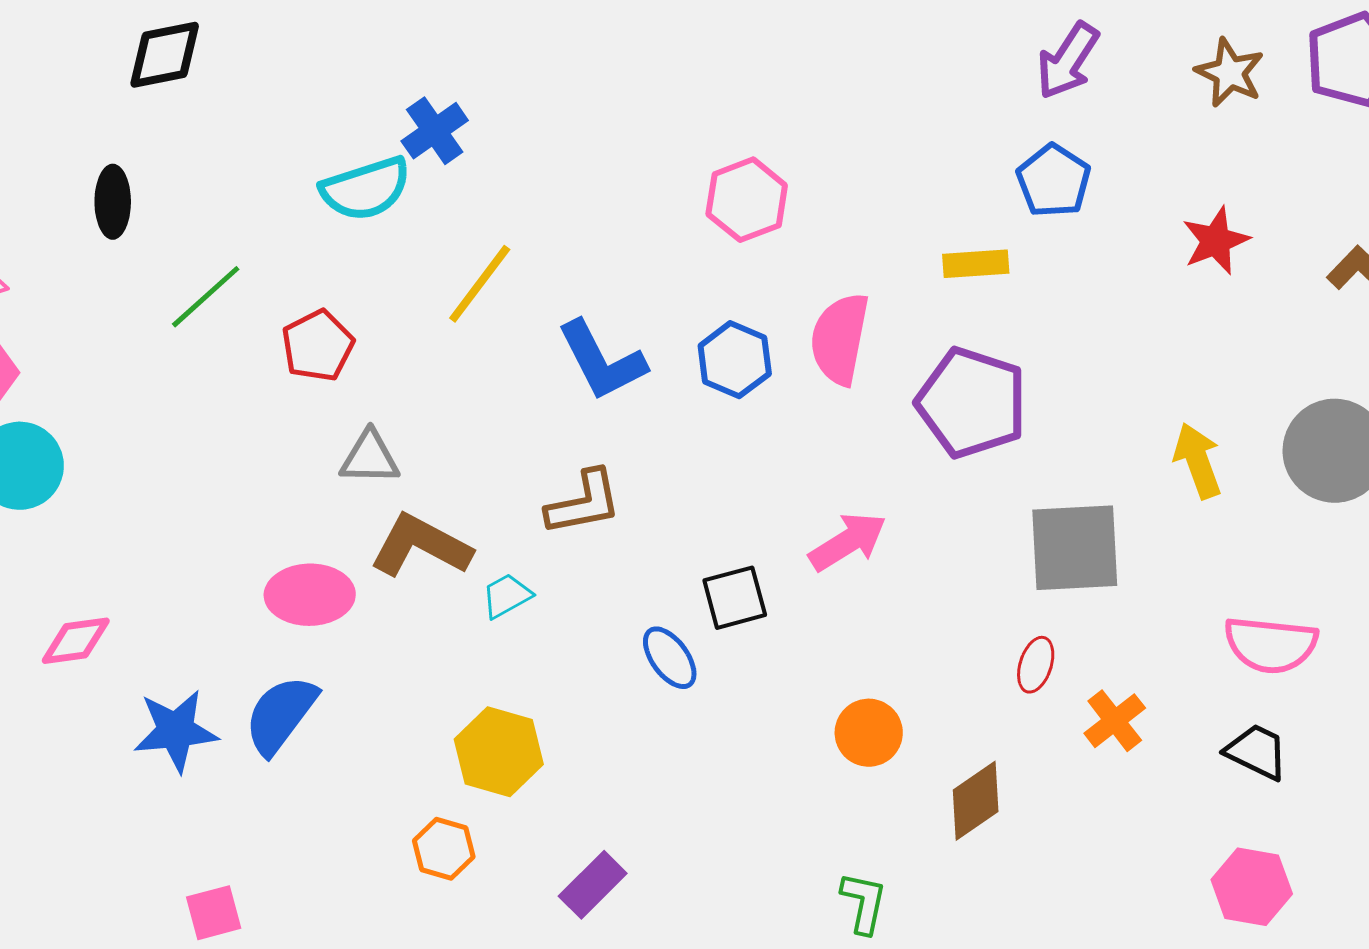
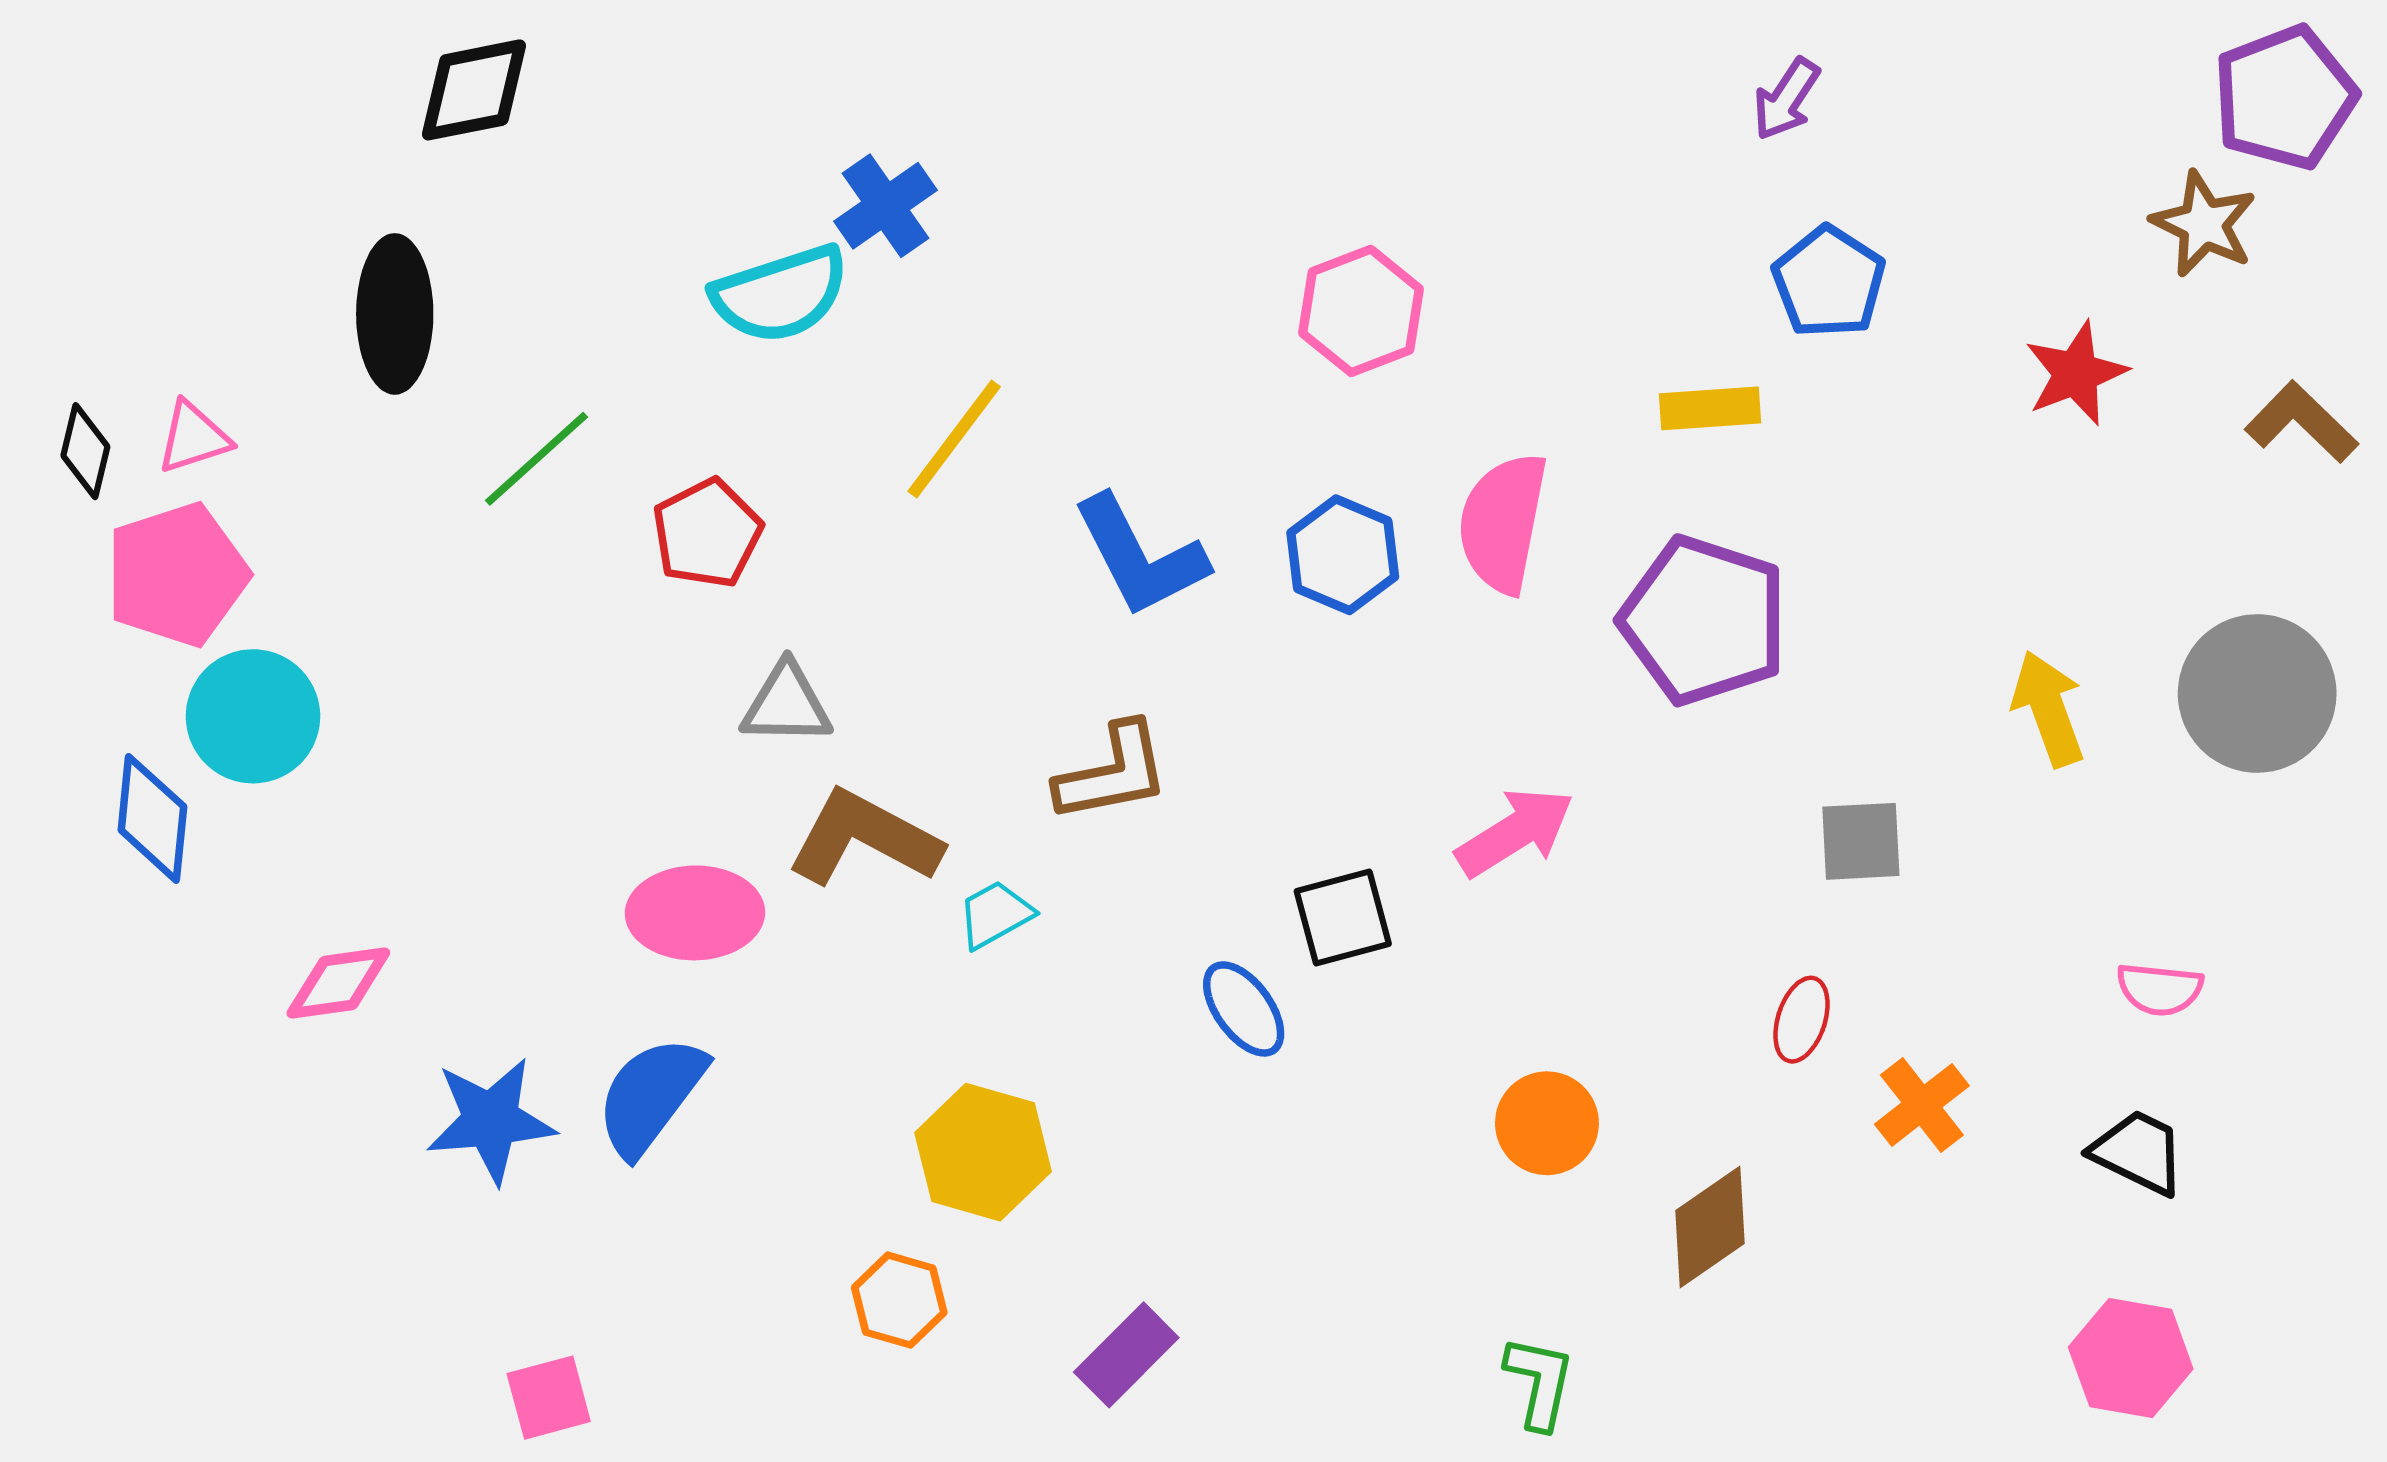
purple arrow: (1068, 61) -> (1786, 99), moved, size x0.7
brown star: (1230, 73) -> (2204, 224), moved
black ellipse: (113, 202) -> (395, 314), size x1.4
gray square: (1075, 548) -> (1861, 841), size x0.6
pink semicircle: (1271, 645) -> (2160, 989), size x0.6

